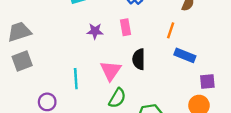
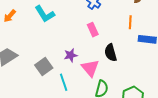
purple star: (95, 31) -> (71, 55), moved
gray square: (22, 61) -> (44, 66), moved

